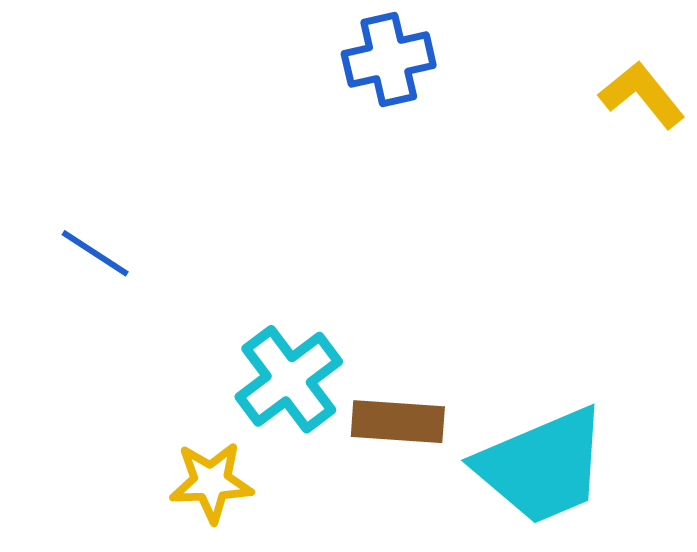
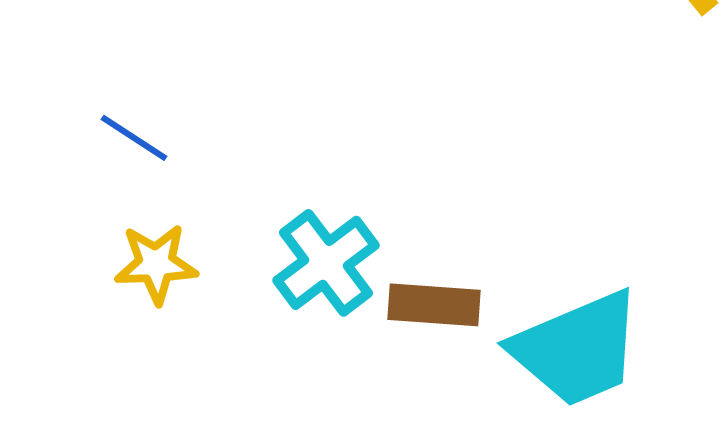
yellow star: (211, 482) -> (156, 264), moved

